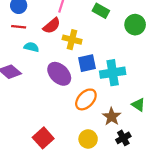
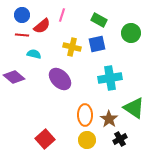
red semicircle: (52, 26) -> (42, 26), moved
blue square: (87, 63) -> (97, 44), moved
orange ellipse: (86, 99) -> (85, 115), moved, turned -45
green triangle: (138, 105) -> (134, 108), size x1.6

